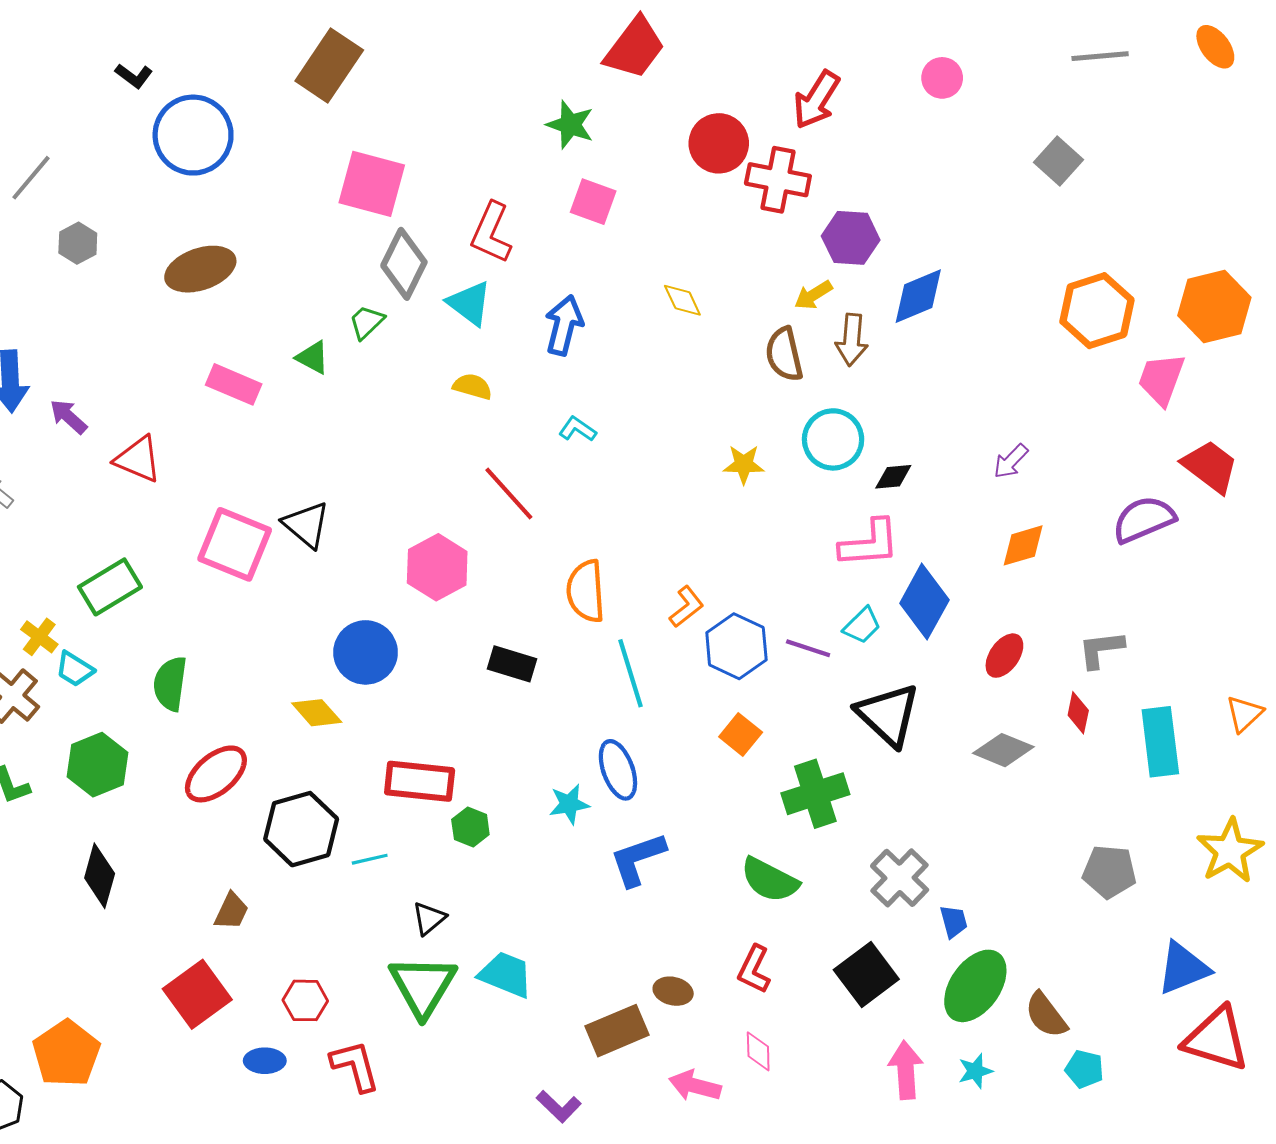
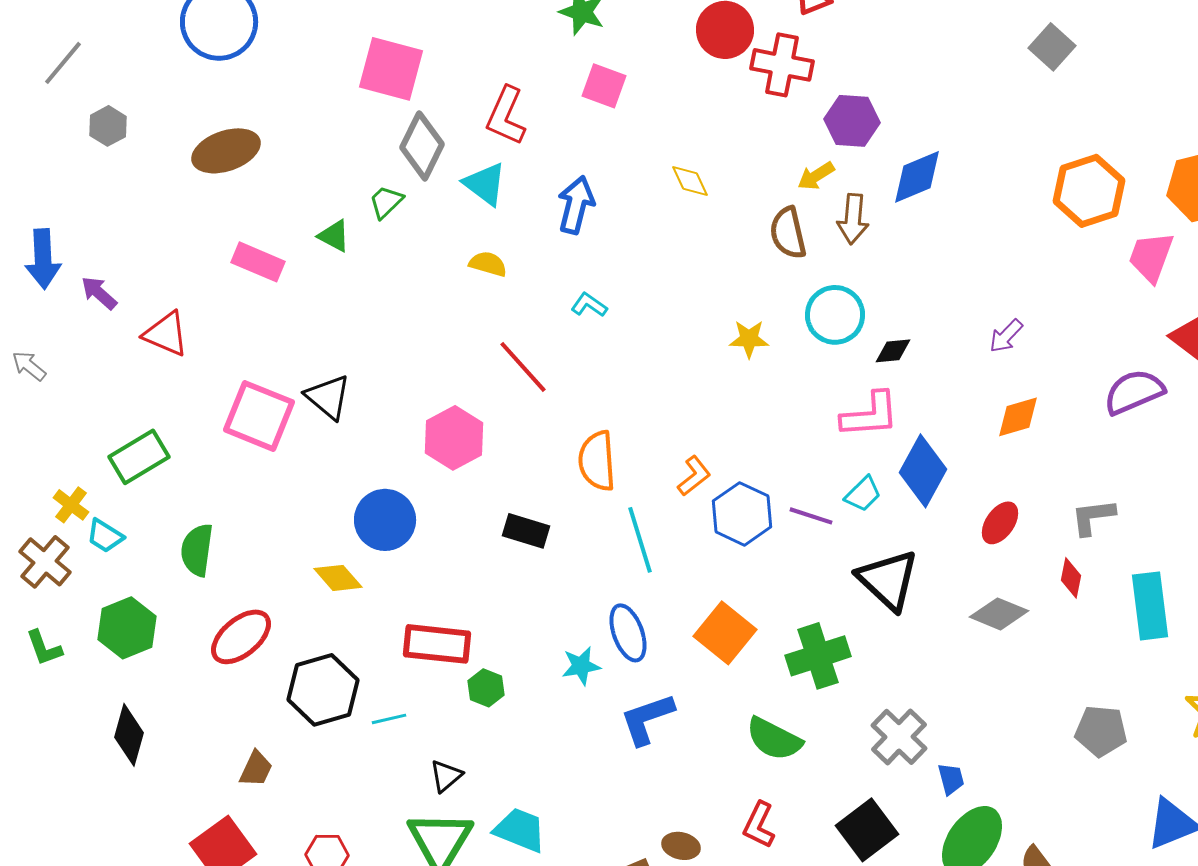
orange square: (741, 735) -> (725, 633), moved, size x1.5

